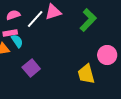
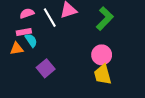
white line: (35, 19) -> (50, 18), turned -72
pink circle: (107, 55) -> (102, 55), moved

